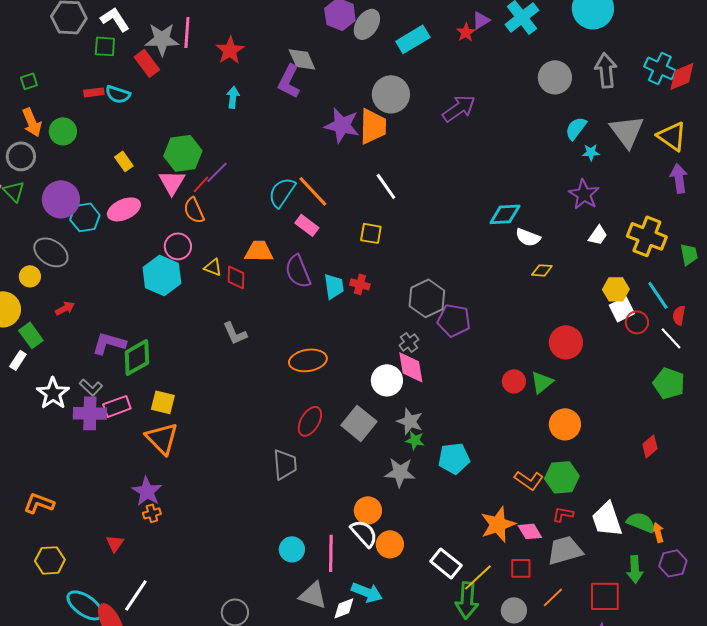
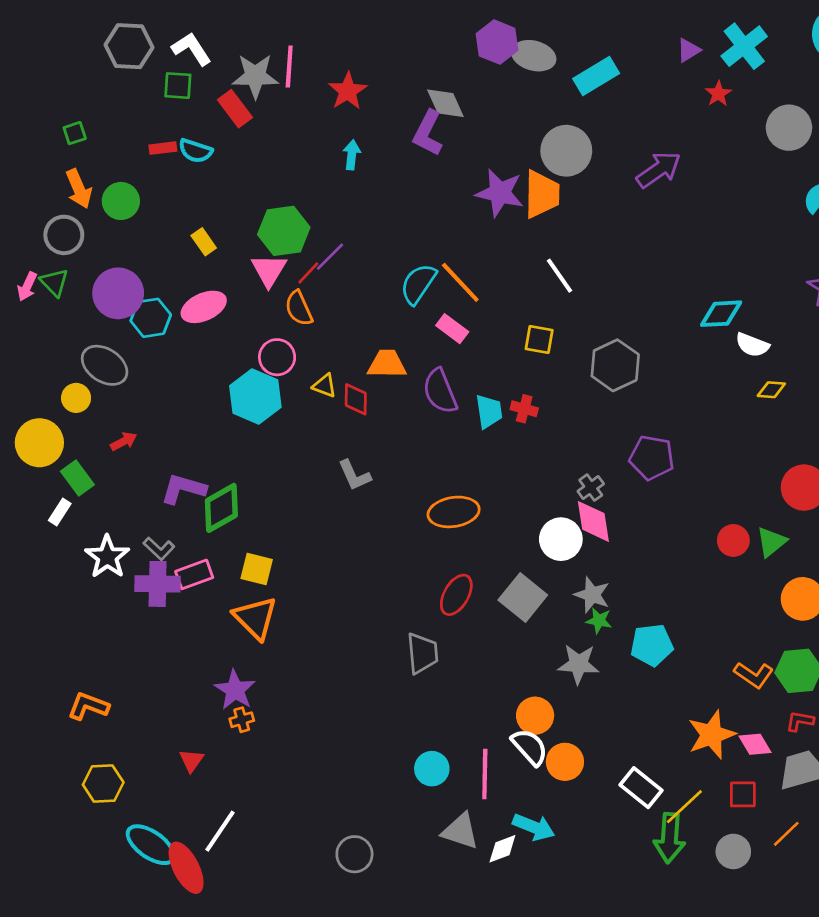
gray ellipse: (367, 24) -> (534, 56), turned 72
red star: (466, 32) -> (718, 94), moved
gray hexagon: (427, 298) -> (615, 365), moved

